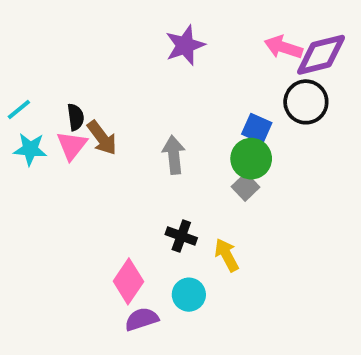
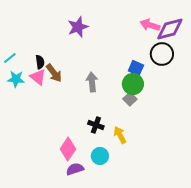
purple star: (185, 45) -> (78, 27), moved
pink triangle: (72, 145) -> (38, 77), turned -30

